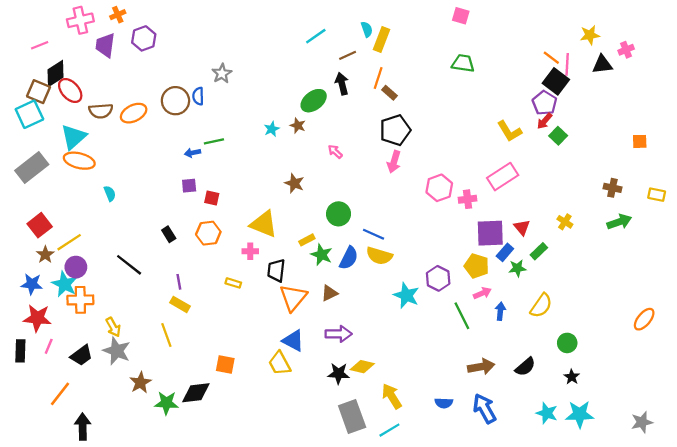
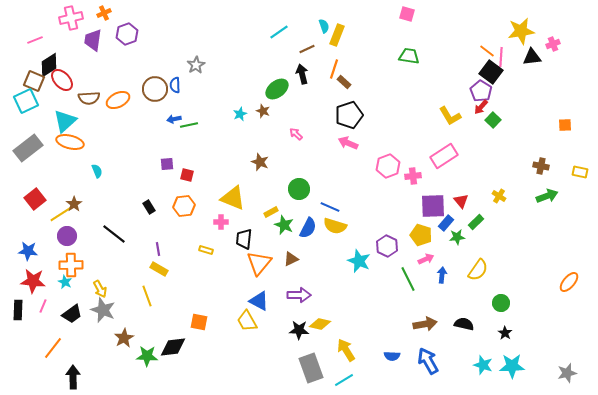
yellow star: (590, 35) -> (521, 31), size x1.5
blue arrow: (192, 153) -> (174, 119), moved
pink arrow: (394, 162) -> (348, 143), turned 96
brown star: (45, 255) -> (74, 204), moved
cyan star: (65, 284) -> (65, 282), moved, size x0.6
black semicircle: (525, 367) -> (464, 324), turned -126

